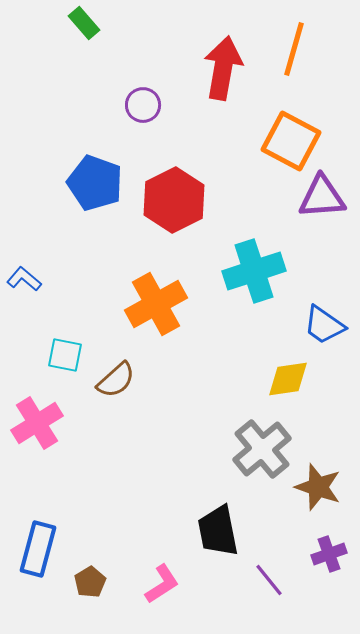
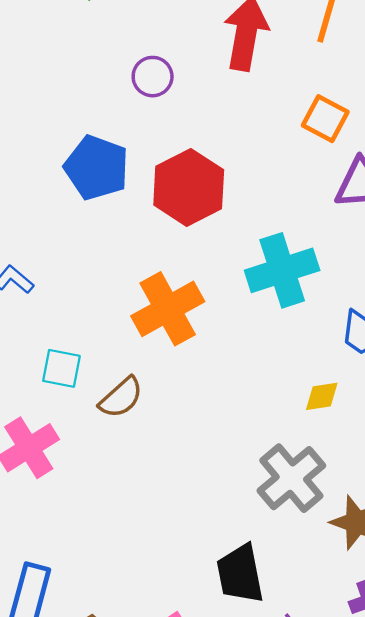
orange square: (291, 141) -> (325, 119), size x0.7
yellow diamond: (288, 379) -> (322, 396), size x0.7

